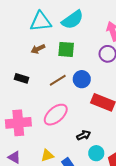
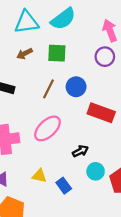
brown line: (58, 80) -> (49, 89), turned -30
yellow triangle: (47, 155) -> (39, 176), turned 32

